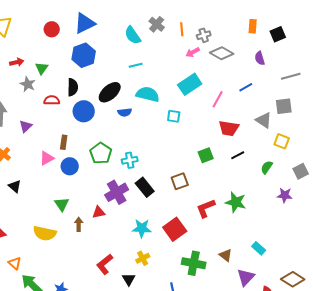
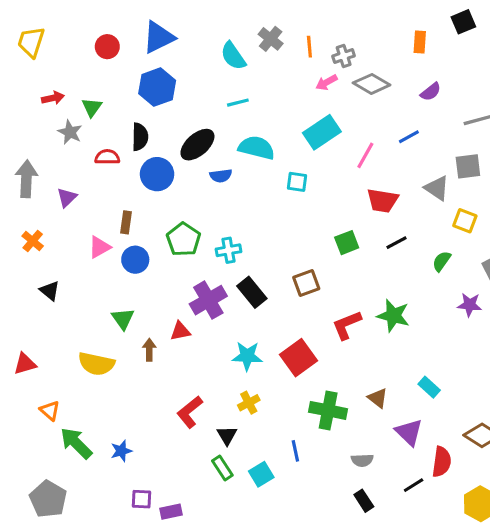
black square: (278, 34) -> (463, 22), moved
purple semicircle: (260, 58) -> (431, 92), turned -112
purple triangle: (246, 277) -> (409, 432), turned -30

